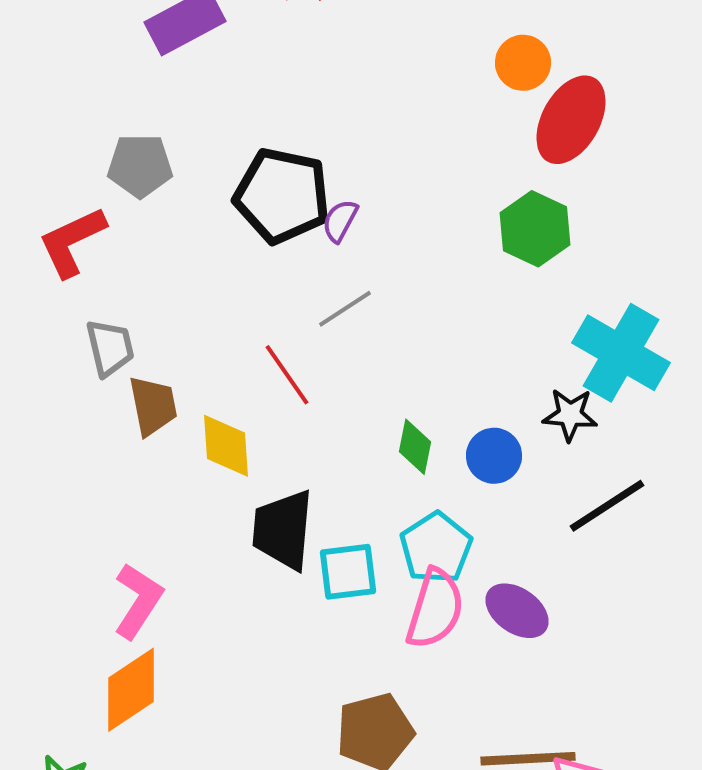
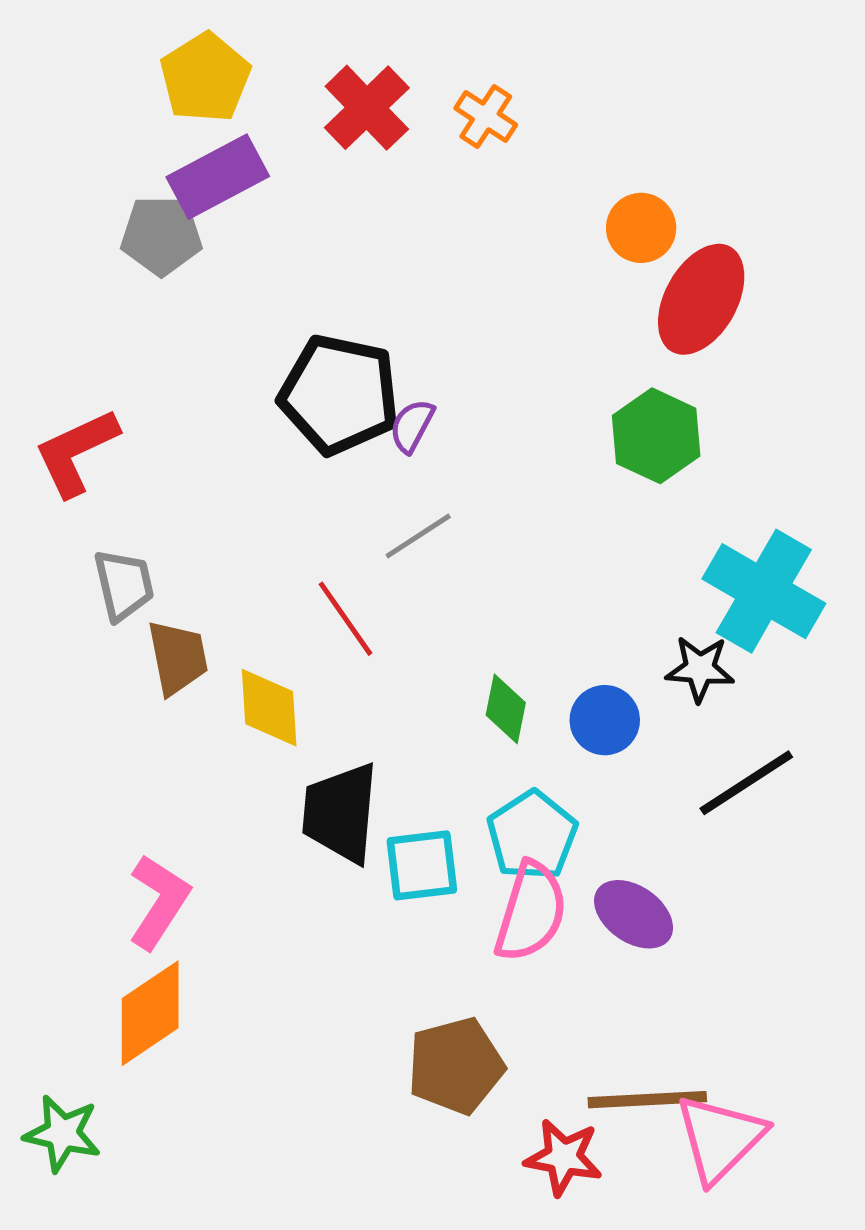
gray pentagon: (140, 166) -> (161, 235), moved

